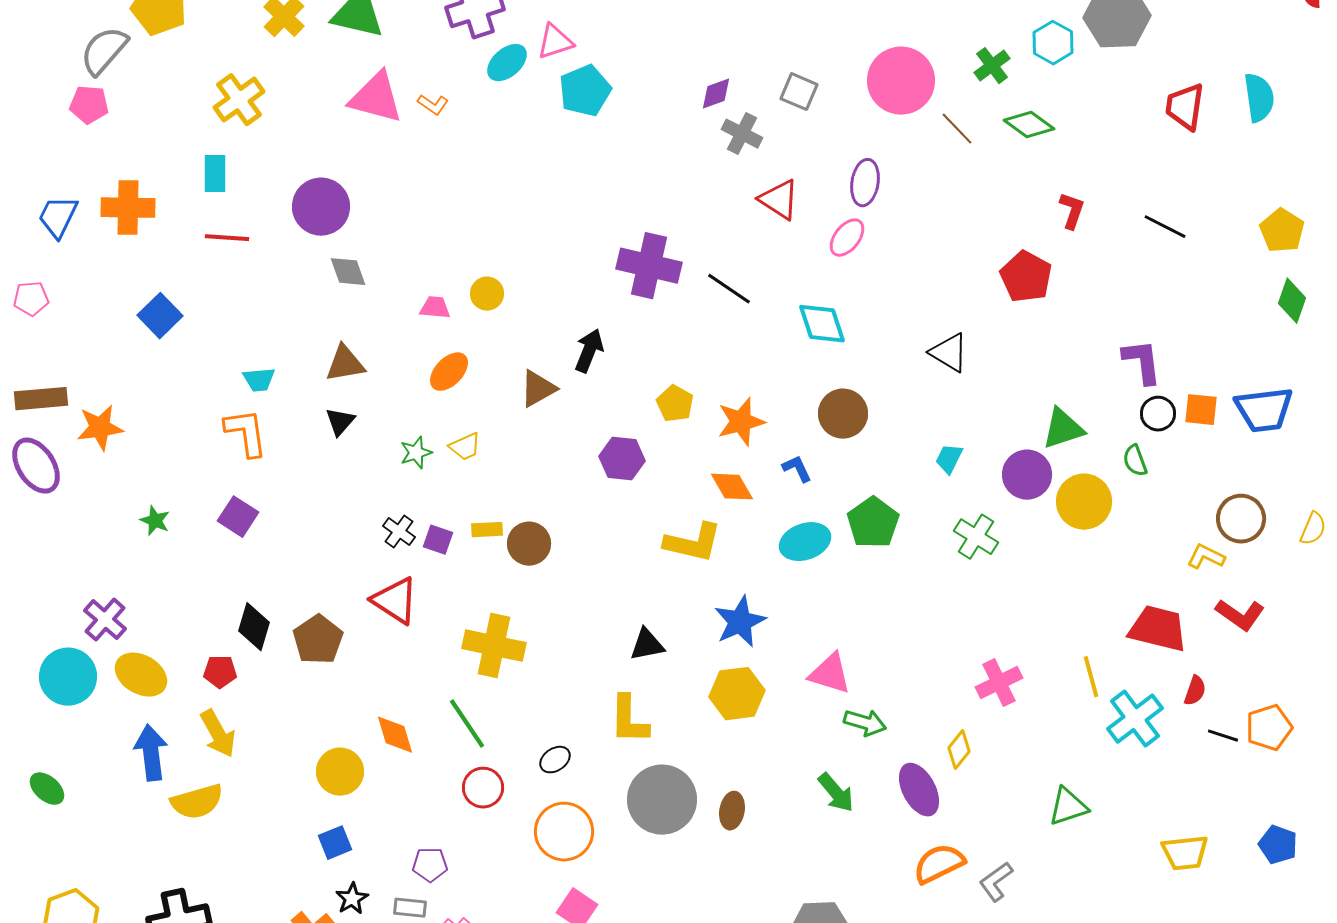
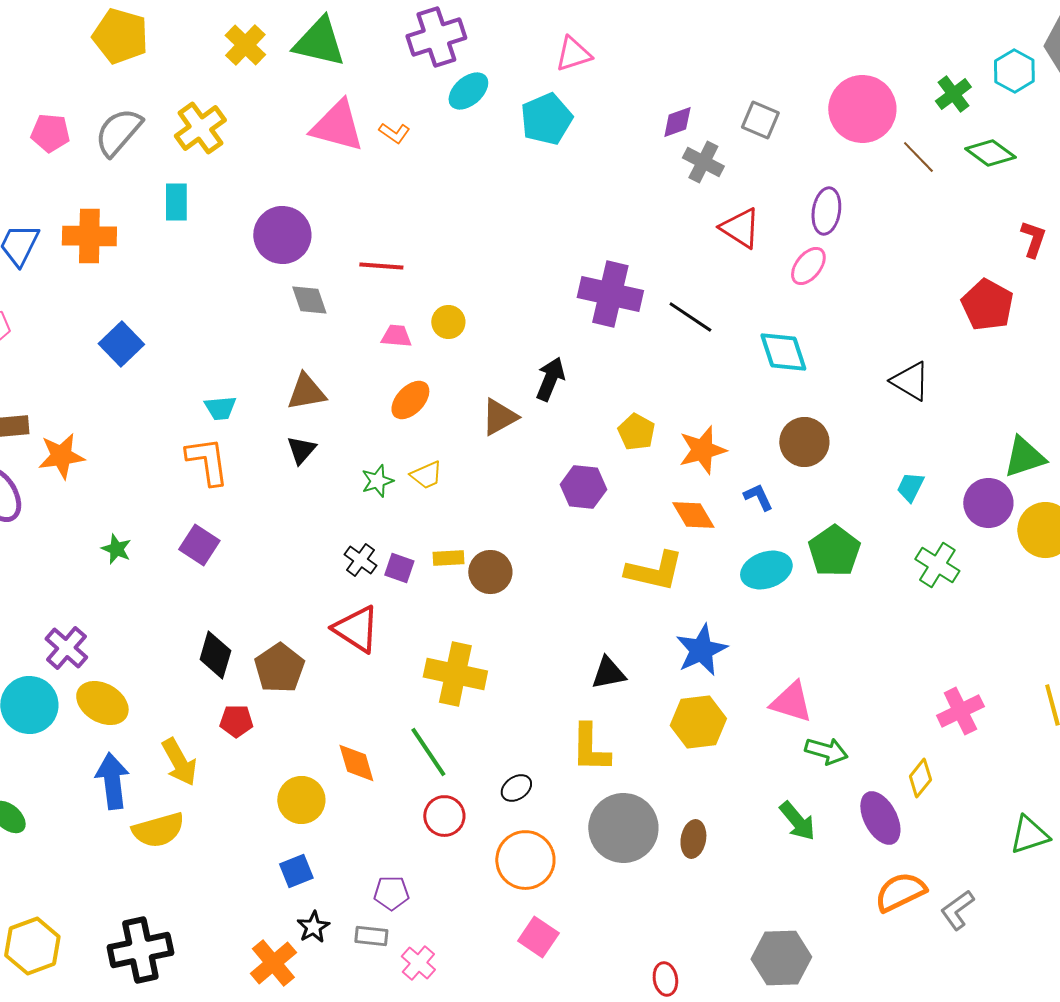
pink triangle: (555, 42) -> (573, 54), moved
gray semicircle: (104, 51) -> (118, 132), moved
red line: (227, 238) -> (381, 266), moved
red pentagon: (220, 672) -> (236, 721), moved

